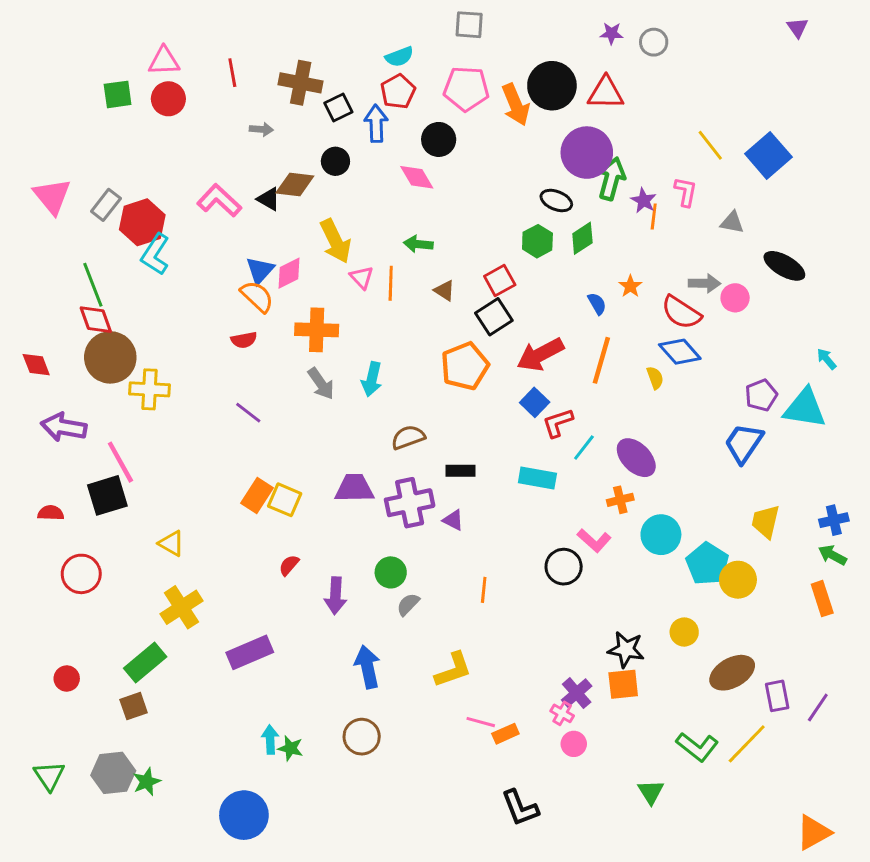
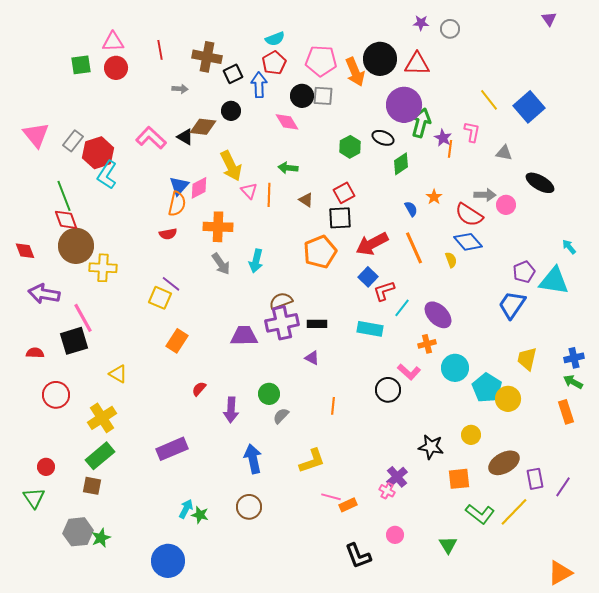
gray square: (469, 25) -> (323, 96), moved
green hexagon: (537, 241) -> (350, 147), moved
orange semicircle: (257, 296) -> (177, 204), turned 60
black square: (494, 317) -> (340, 218), turned 30
orange line: (601, 360) -> (414, 248), turned -40
yellow square: (285, 500) -> (160, 298), moved
purple cross: (410, 503) -> (282, 323), moved
yellow cross: (181, 607) -> (102, 418), moved
orange square: (623, 684) -> (459, 479), moved
brown square: (134, 706) -> (92, 486), turned 30
cyan arrow: (270, 740) -> (186, 509), turned 30
pink circle: (574, 744) -> (395, 535), moved
green triangle: (49, 776) -> (34, 498), moved

